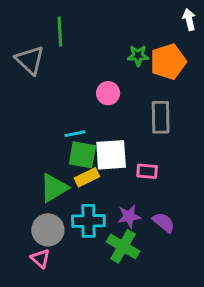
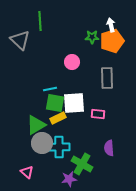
white arrow: (189, 20) -> (111, 25), moved
purple star: (129, 216) -> (69, 179), moved
purple semicircle: (164, 222) -> (109, 148), turned -133
gray circle: (48, 230) -> (42, 143), moved

